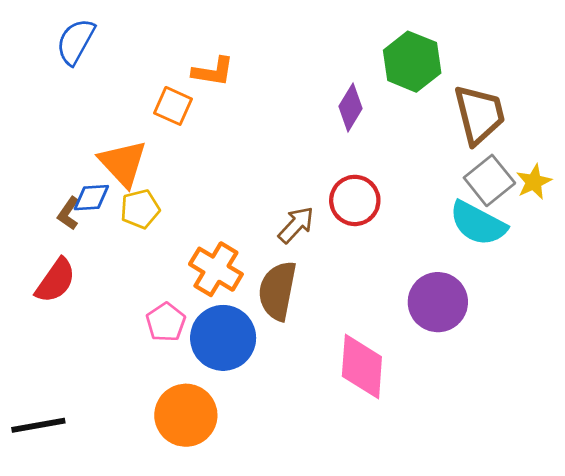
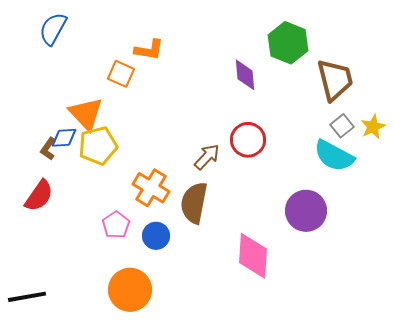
purple diamond: (351, 107) -> (245, 75), turned -36
gray square: (489, 180) -> (342, 126), size x0.7
yellow pentagon: (140, 209) -> (98, 146), size x1.4
blue circle: (223, 338) -> (156, 236), size x0.6

